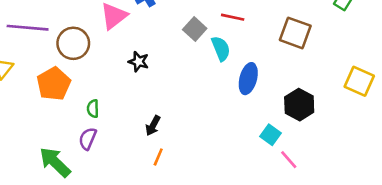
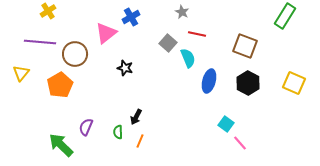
black hexagon: (299, 105) -> (248, 83), moved
green semicircle: (93, 109) -> (118, 132), moved

